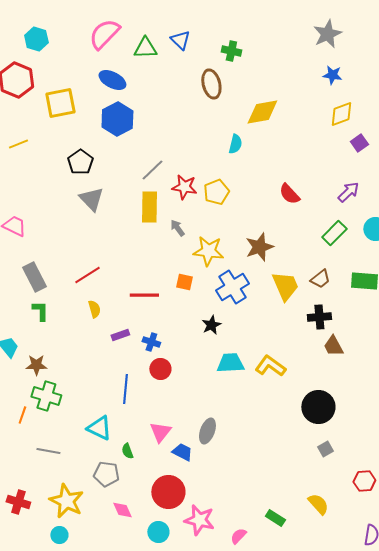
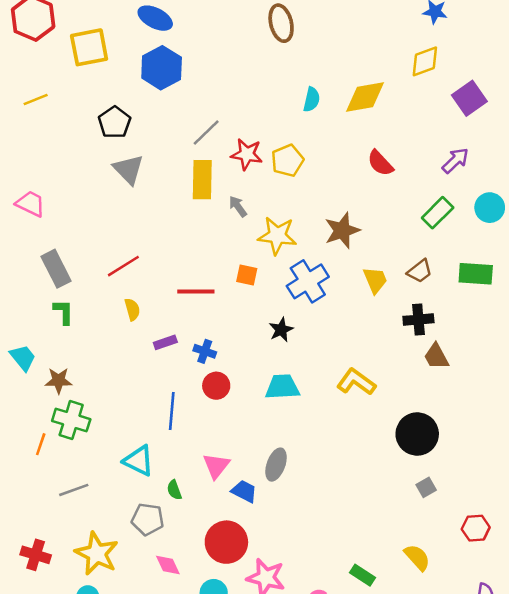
yellow diamond: (262, 112) -> (365, 97), moved
yellow diamond: (341, 114) -> (425, 61), moved
purple square: (359, 143) -> (469, 98), size x1.5
yellow trapezoid: (285, 286) -> (375, 280), size x0.7
cyan trapezoid: (230, 363) -> (282, 387), moved
gray line: (48, 451) -> (74, 490), turned -30

